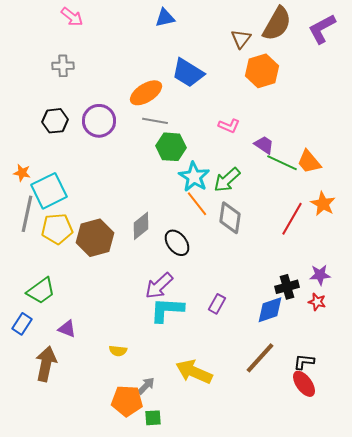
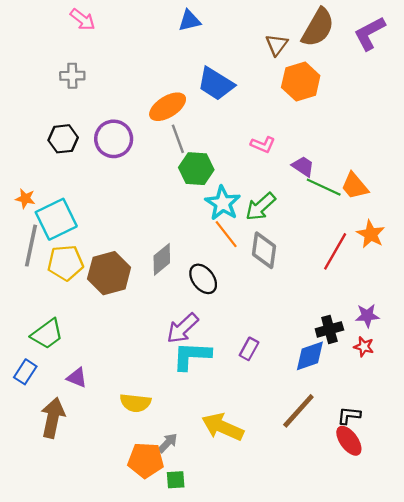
gray line: (155, 121) -> (178, 139), turned 60
yellow semicircle: (118, 351) -> (135, 403), size x1.5

